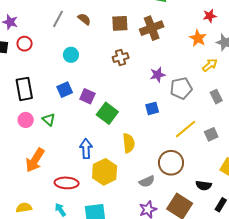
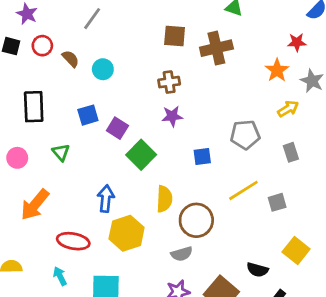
brown semicircle: (84, 19) -> (71, 59), moved
purple star: (158, 75) -> (172, 116), moved
pink circle: (26, 120) -> (17, 158), moved
brown circle: (171, 163) -> (196, 220), moved

